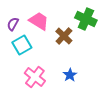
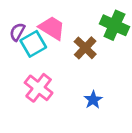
cyan square: (22, 45) -> (33, 44), moved
pink cross: (35, 77) -> (39, 88), moved

